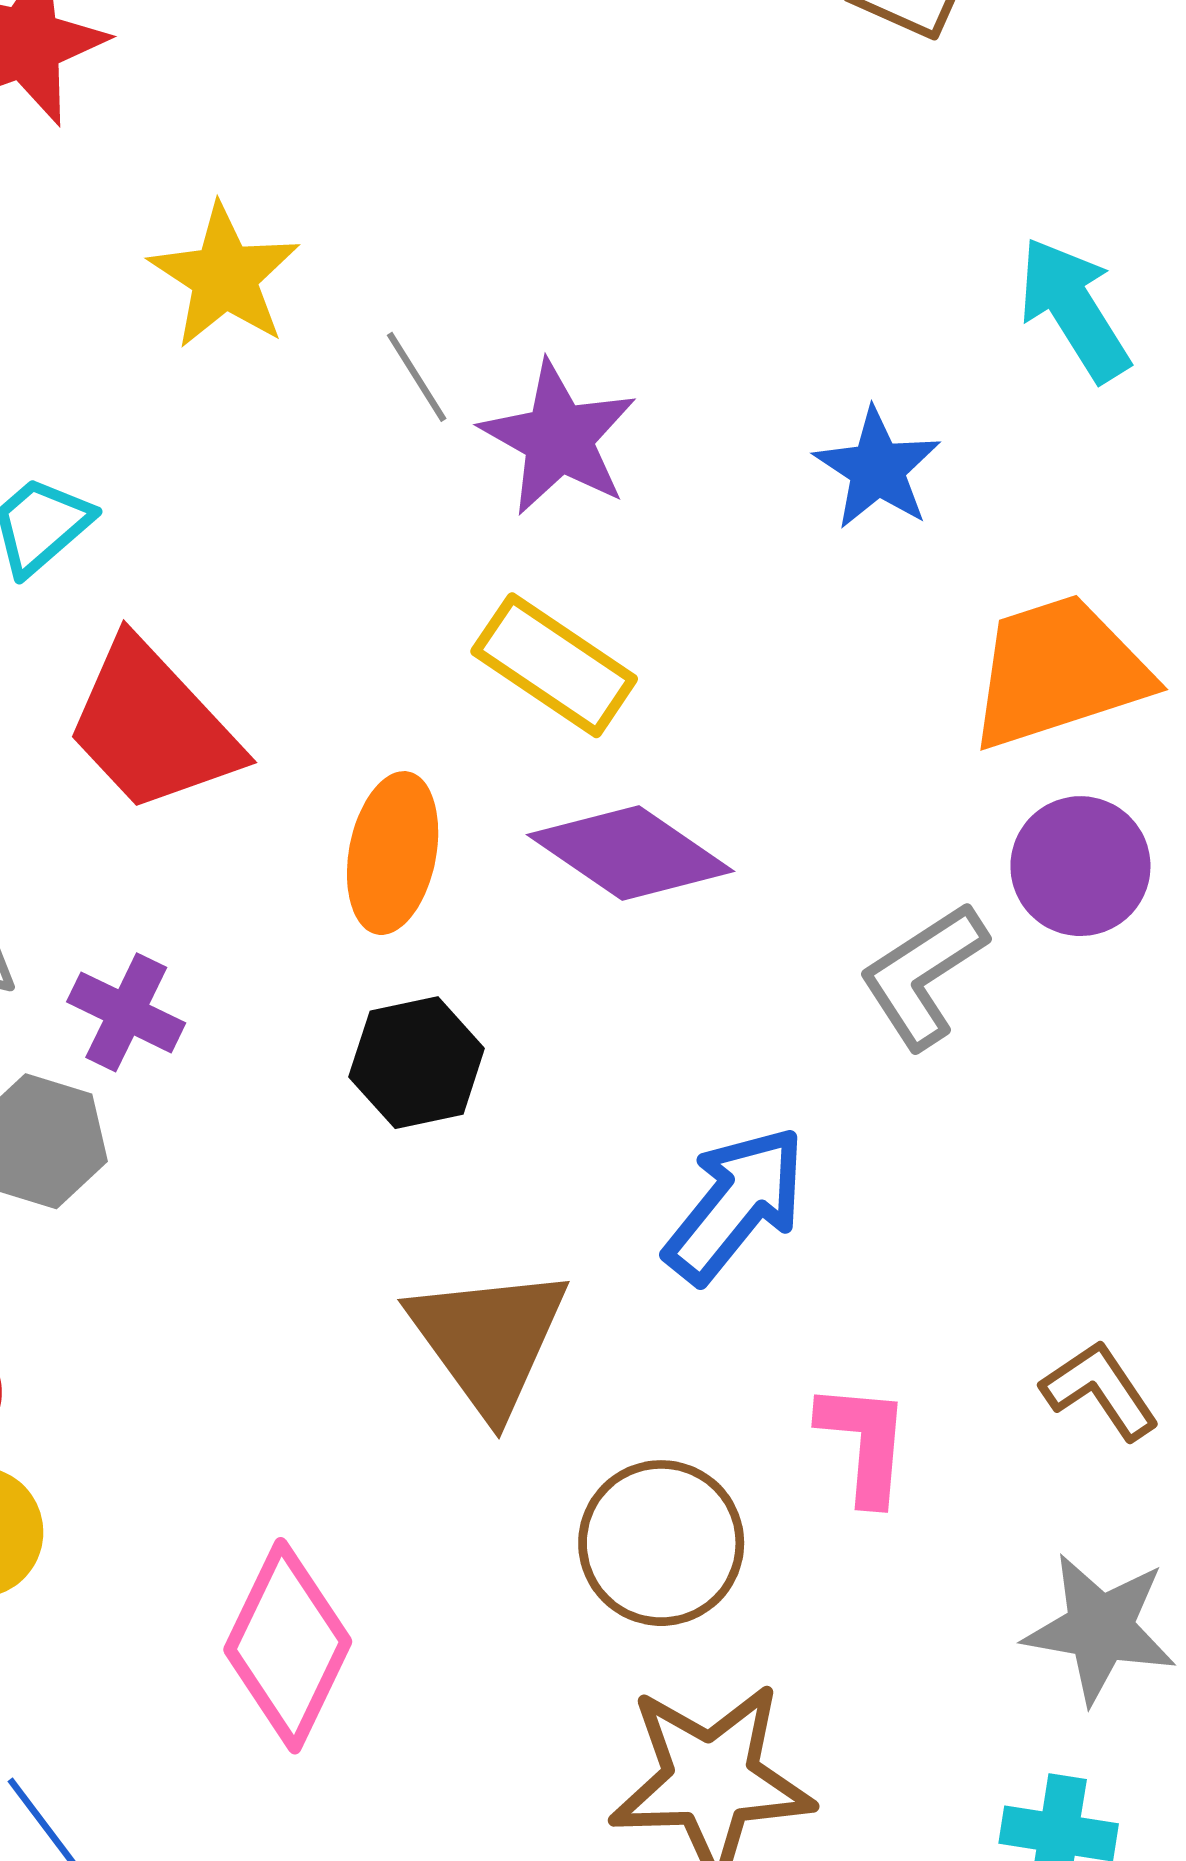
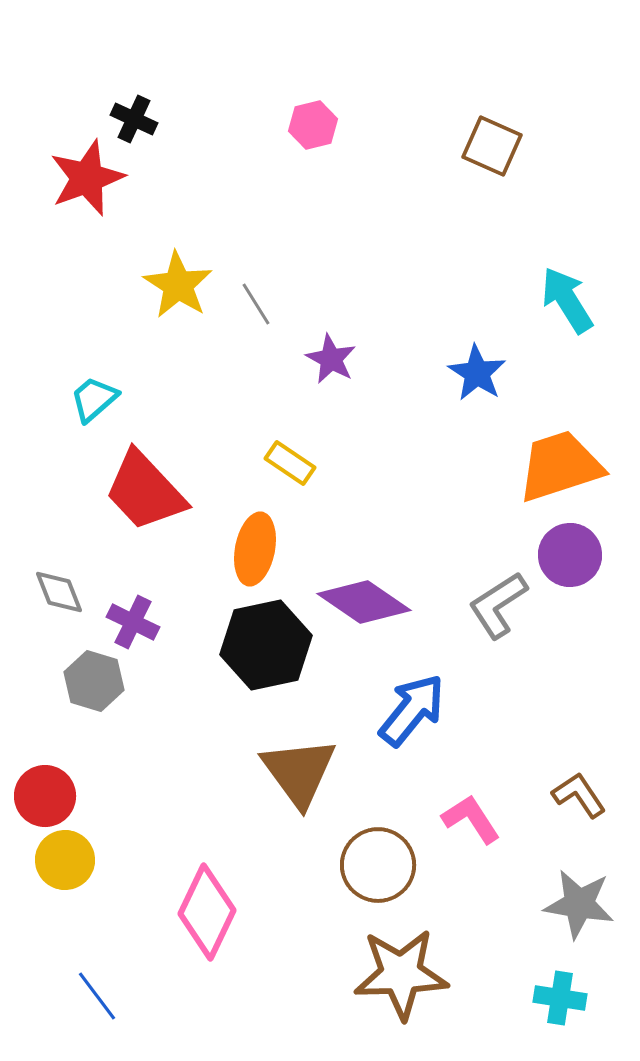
gray line: (417, 377) -> (256, 304), moved
purple star: (559, 438) -> (331, 359), size x0.7
yellow rectangle: (554, 665) -> (290, 463), moved, size x0.7
purple diamond: (631, 853) -> (364, 602), moved
black hexagon: (417, 1063) -> (266, 645), size x1.5
pink L-shape: (864, 1443) -> (471, 819), turned -38

